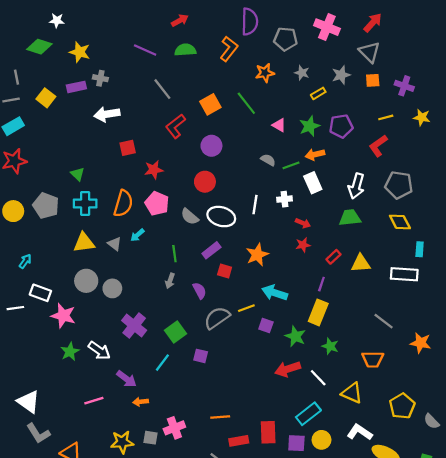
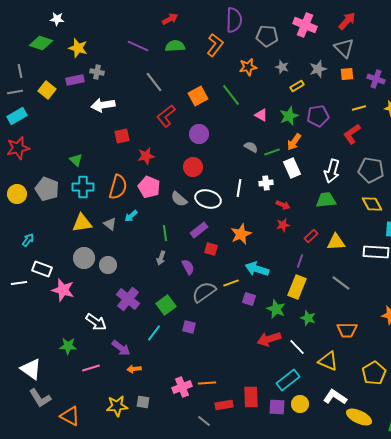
orange arrow: (315, 154) -> (294, 142), turned -42
gray line: (384, 321) -> (341, 283), moved
green star: (70, 352) -> (68, 346), moved, turned 30
pink cross: (174, 428) -> (182, 387), moved

